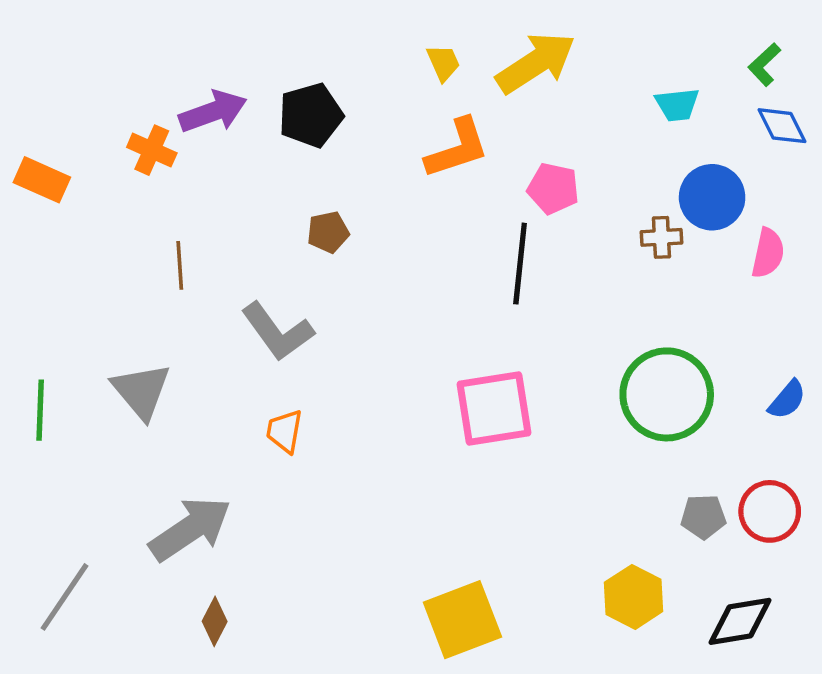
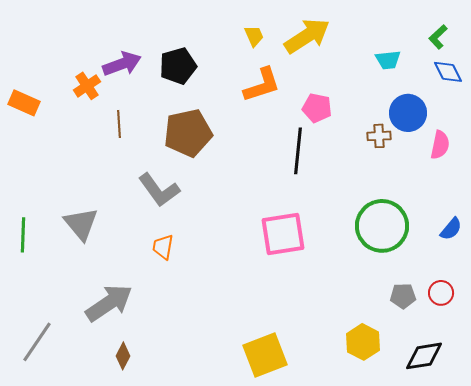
orange cross: (152, 150) -> (87, 86), turned 32
brown pentagon: (328, 232) -> (188, 133), size x2.0
brown line: (180, 265) -> (119, 124), moved
red circle: (770, 511) -> (441, 293), size x0.7

